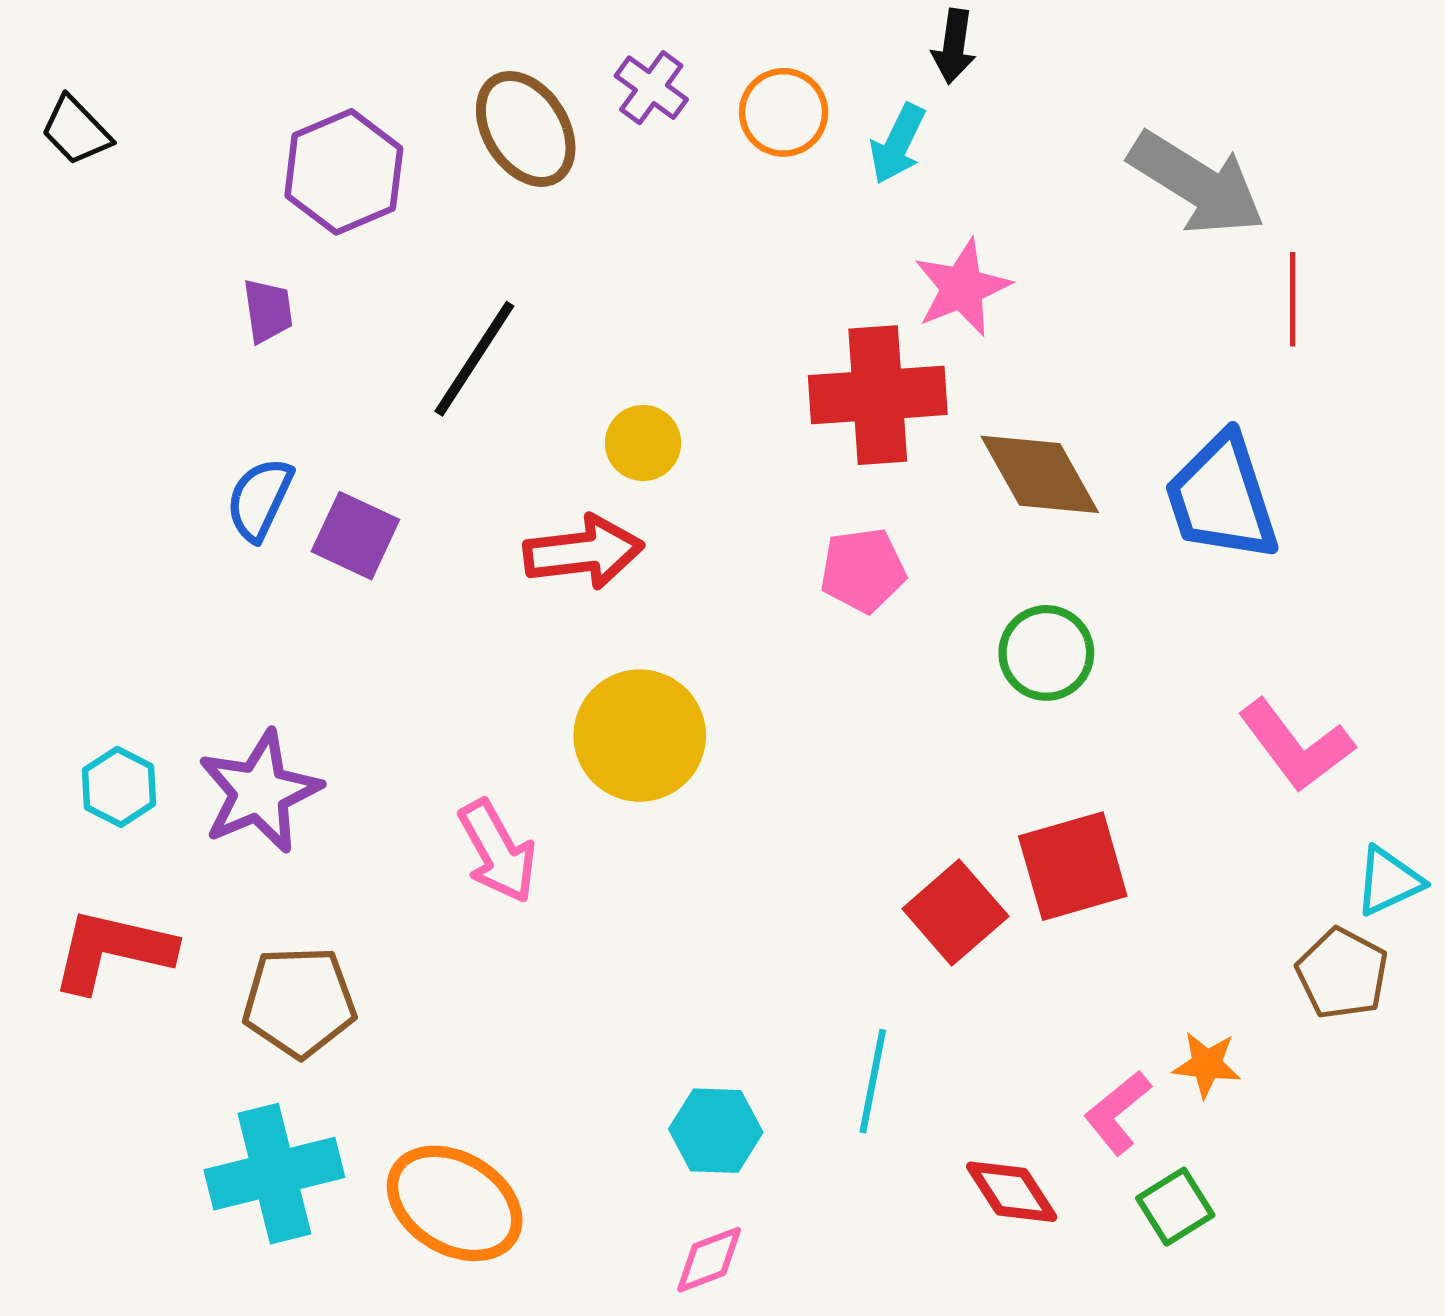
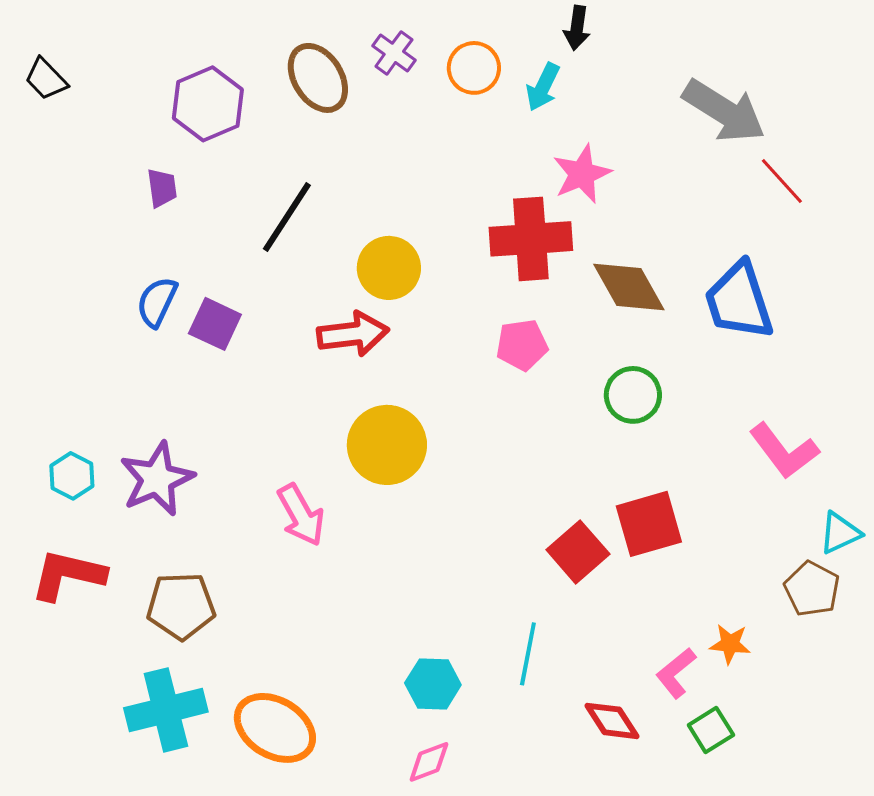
red line: (1293, 299) -> (782, 181), turned -42
yellow circle: (643, 443) -> (389, 268), size x1.4

